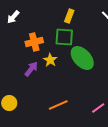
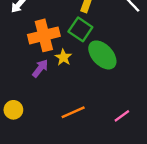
green square: (64, 37) -> (80, 29), turned 30
orange cross: (34, 42) -> (44, 35), size x1.4

